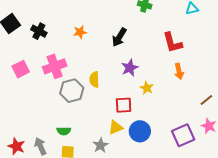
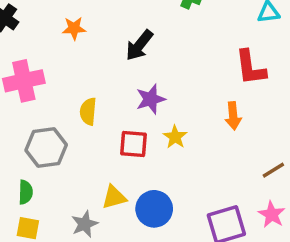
red L-shape: (173, 43) -> (251, 68), moved
gray hexagon: (72, 91) -> (46, 148), moved
red square: (124, 105) -> (134, 144), moved
green semicircle: (64, 131) -> (26, 192), turned -96

